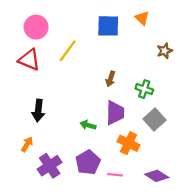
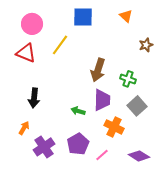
blue square: (108, 26) -> (83, 17), moved
brown arrow: (110, 79) -> (98, 70), size x1.6
pink line: (115, 175) -> (102, 155), turned -48

